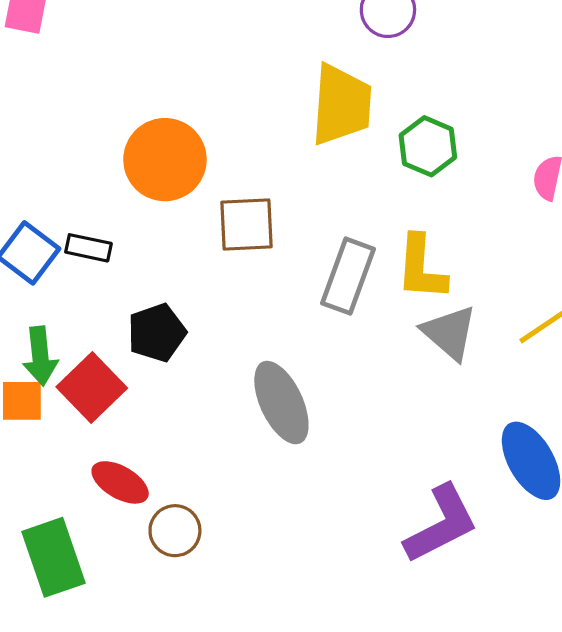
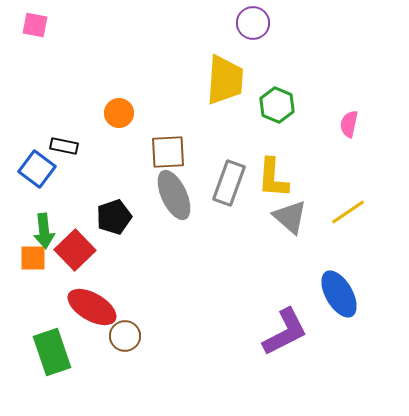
orange circle: (165, 160) -> (119, 113), size x0.6
black rectangle: (88, 248) -> (64, 146), moved
gray ellipse: (281, 403) -> (174, 195), moved
red ellipse: (120, 482) -> (92, 307), size x1.4

